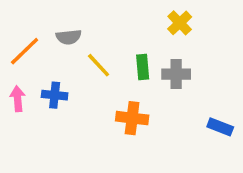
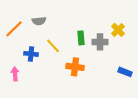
yellow cross: (180, 23) -> (118, 30), moved
yellow line: (99, 65) -> (53, 46), moved
pink arrow: (18, 99) -> (15, 74), moved

